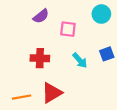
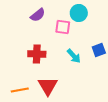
cyan circle: (101, 14) -> (79, 13), moved
red triangle: (52, 93) -> (48, 86), turned -30

